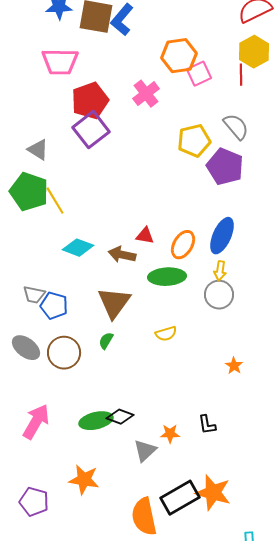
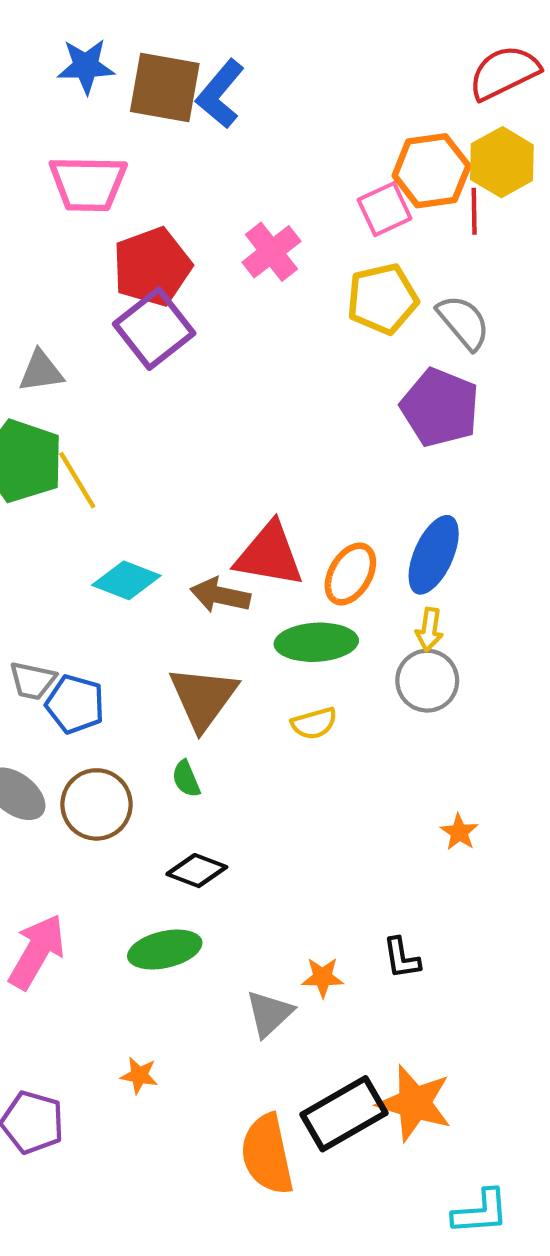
orange hexagon: (179, 56) -> (431, 171), moved
yellow pentagon: (194, 141) -> (382, 299), moved
gray triangle: (38, 150) -> (41, 371), turned -40
red triangle: (145, 236) -> (269, 555), size x1.8
yellow semicircle: (166, 334) -> (314, 723), moved
green semicircle: (106, 341) -> (186, 779), turned -54
black diamond: (120, 417) -> (197, 871), moved
orange star: (84, 480) -> (139, 1075), size x0.6

